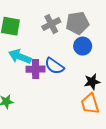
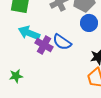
purple cross: (36, 69) -> (44, 45), turned 30

